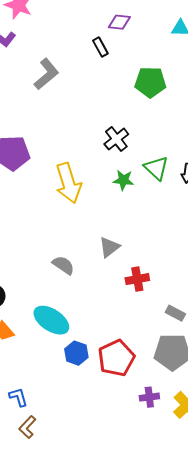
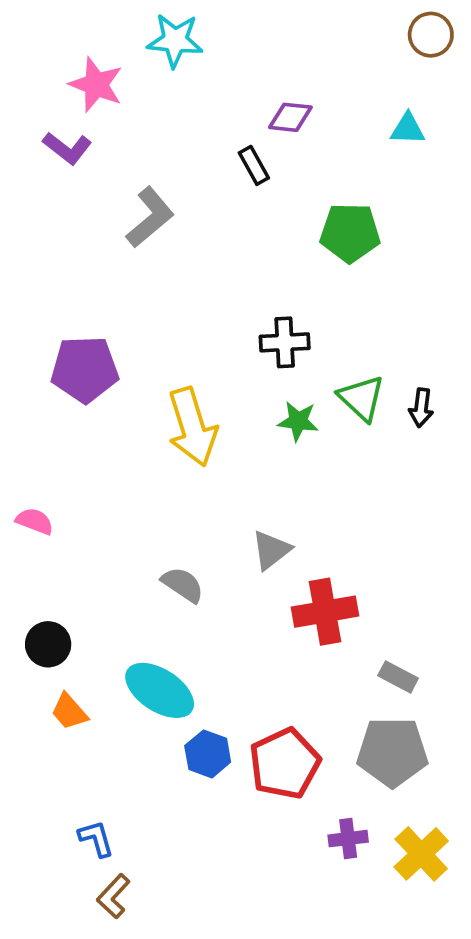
black cross: (116, 139) -> (285, 342), turned 35
red cross: (137, 279) -> (325, 612), size x1.4

